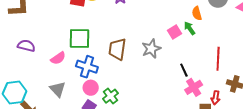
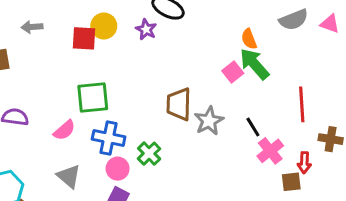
orange semicircle: (197, 13) -> (249, 39), moved
green arrow: (190, 28) -> (254, 64), size x1.6
brown trapezoid: (117, 49) -> (179, 104), moved
gray star: (151, 49) -> (209, 121), moved
green cross: (111, 96) -> (149, 154), moved

